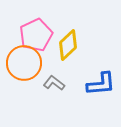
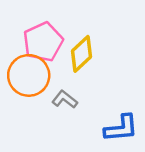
blue L-shape: (101, 84) -> (121, 128), moved

